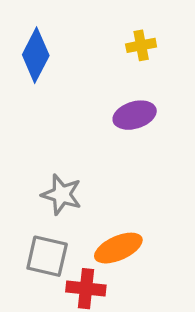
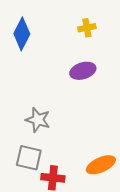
orange ellipse: (118, 248) -> (101, 165), moved

